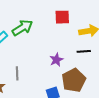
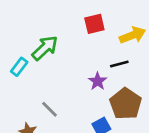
black line: (84, 51) -> (119, 64), moved
gray line: (17, 73) -> (50, 109), turned -32

